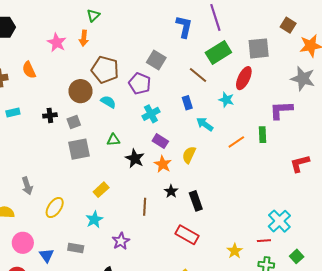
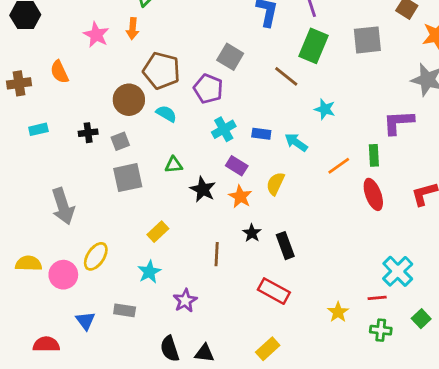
green rectangle: (218, 52) -> (314, 46), turned -35
red ellipse: (244, 78) -> (373, 194), moved, turned -45
blue rectangle: (187, 103) -> (261, 134), moved, turned -64
gray arrow: (27, 186) -> (63, 206), moved, size x1.5
pink circle: (23, 243) -> (63, 275), moved

